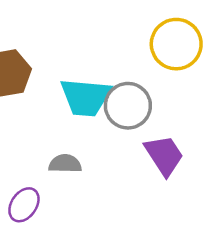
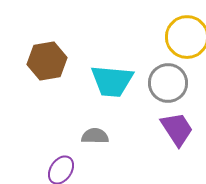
gray circle: (128, 106) -> (168, 83), moved

